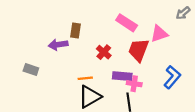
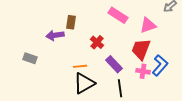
red trapezoid: (139, 50) -> (141, 49), moved
purple rectangle: (122, 76) -> (114, 64), turned 42
pink cross: (134, 84) -> (143, 71), moved

